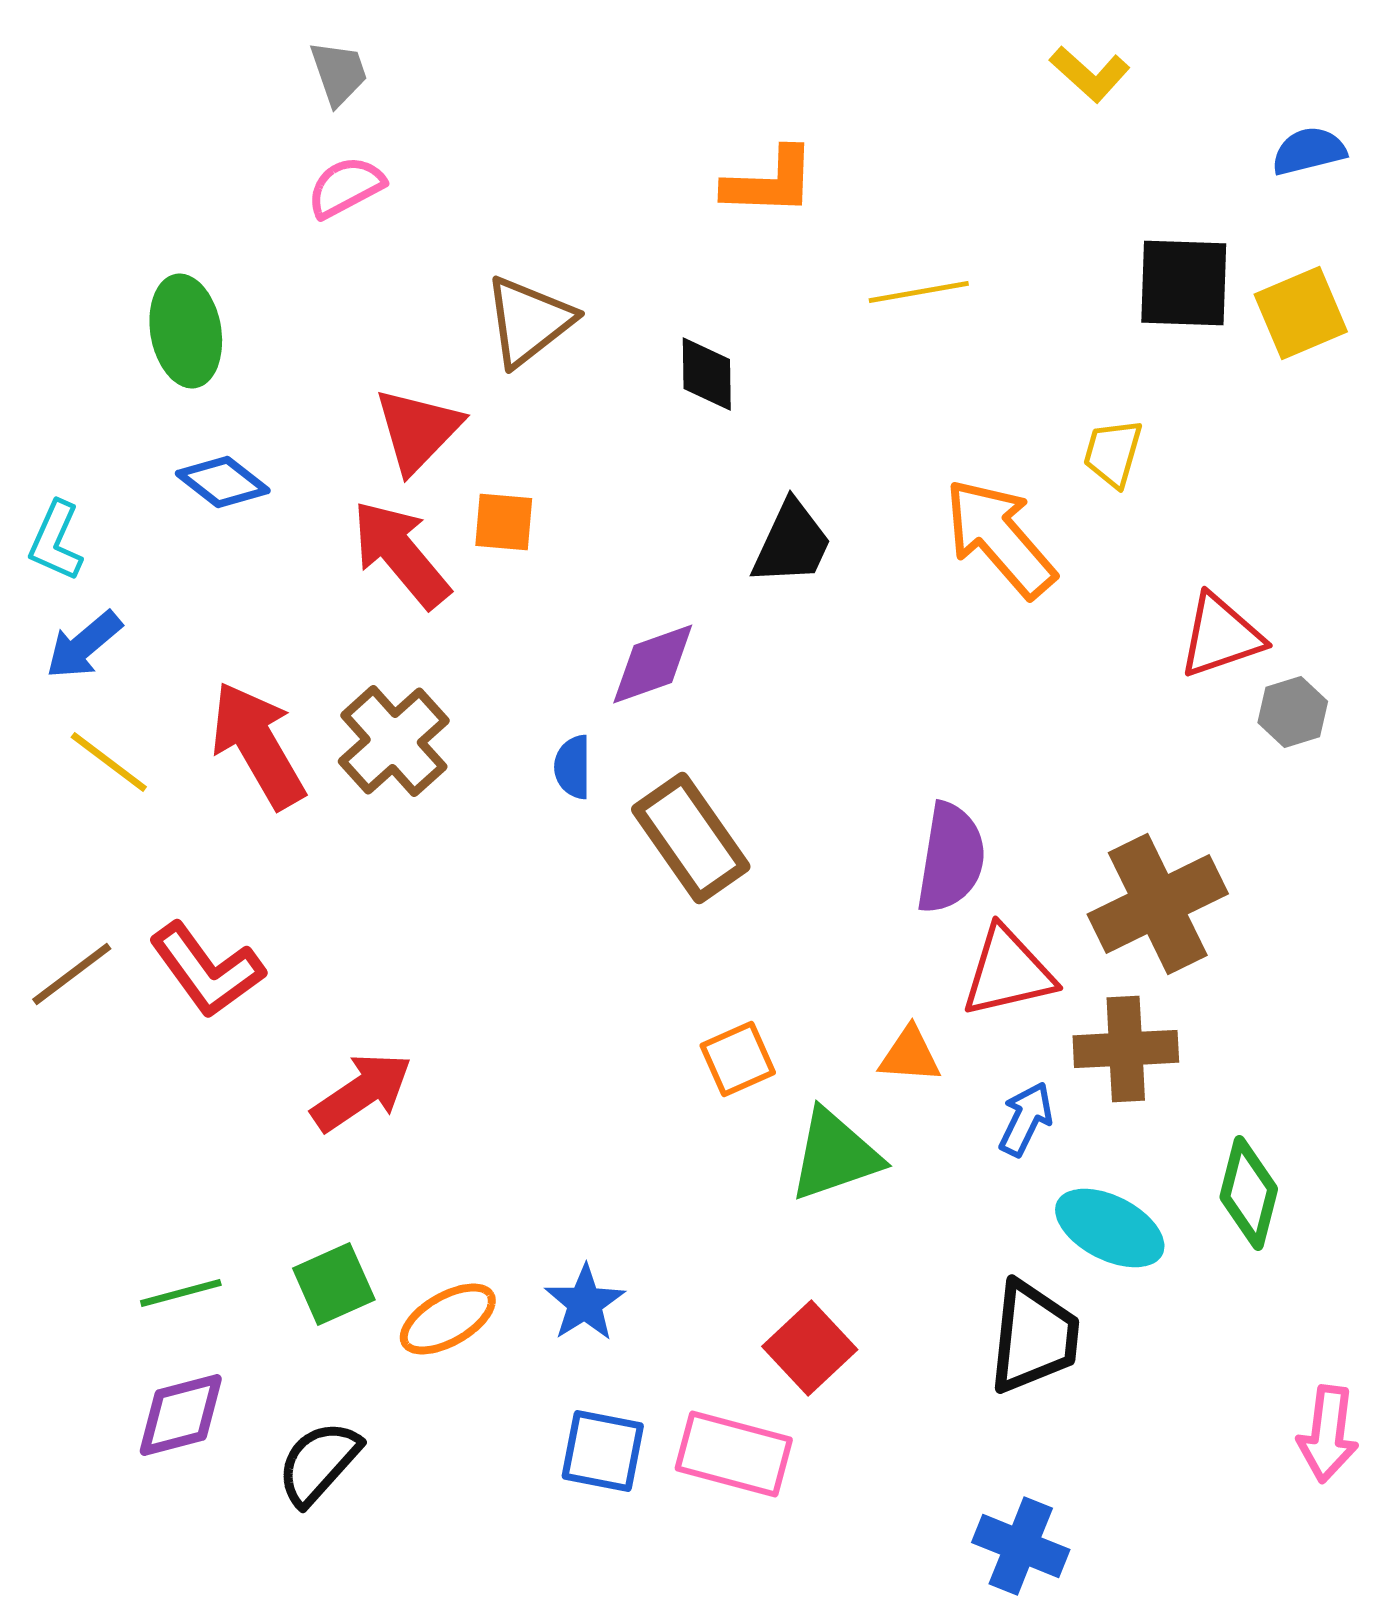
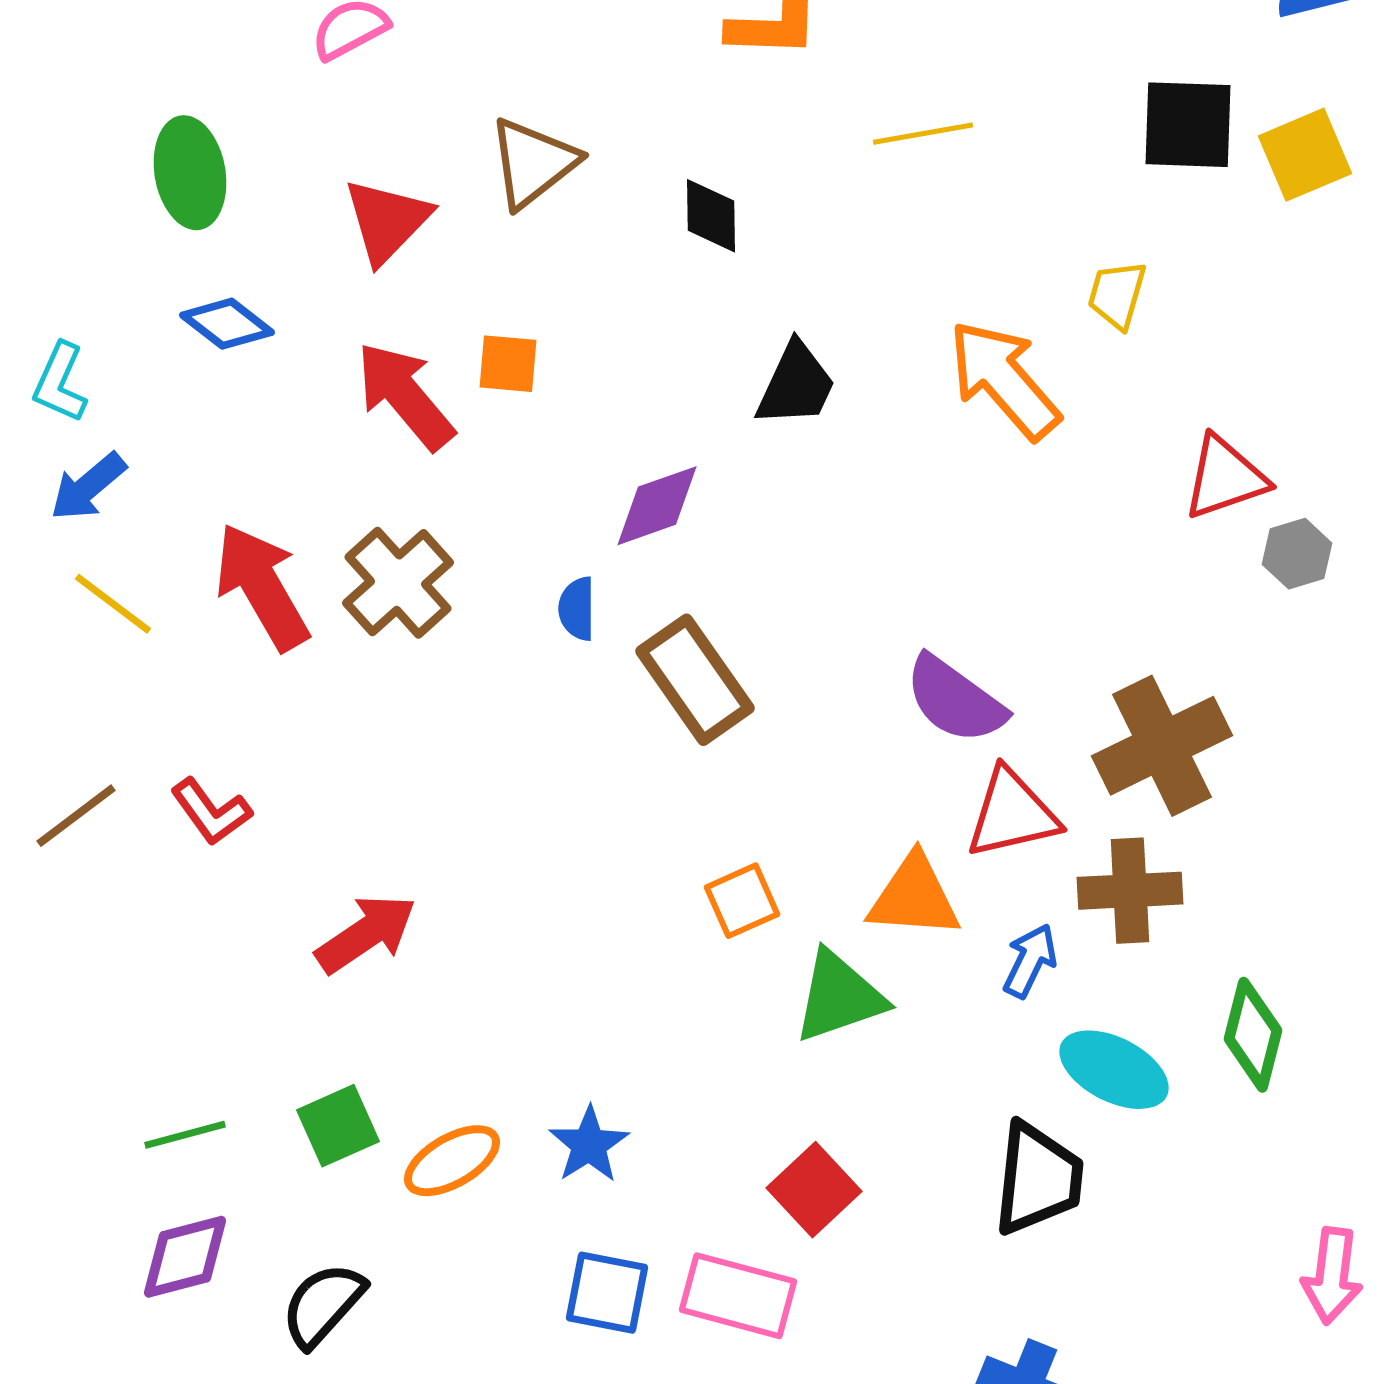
red triangle: (418, 430) -> (387, 221), moved
purple semicircle: (951, 858) -> (955, 700), turned 117
red L-shape: (207, 970) -> (211, 812), size x0.7
orange triangle: (910, 1055) -> (914, 897), size x1.5

